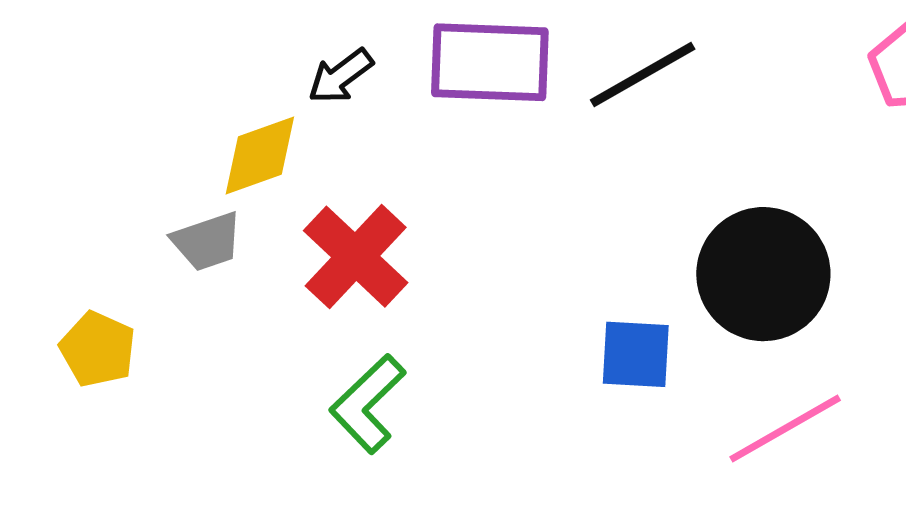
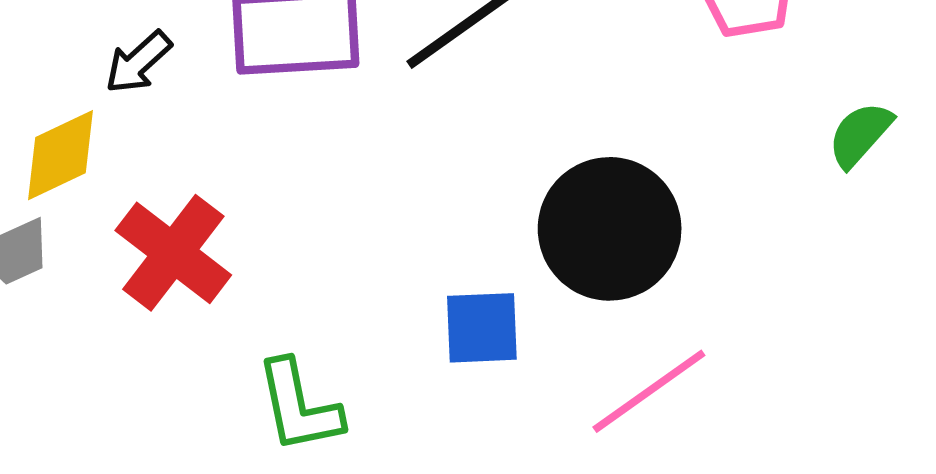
green L-shape: (368, 404) -> (299, 406), moved, turned -52

